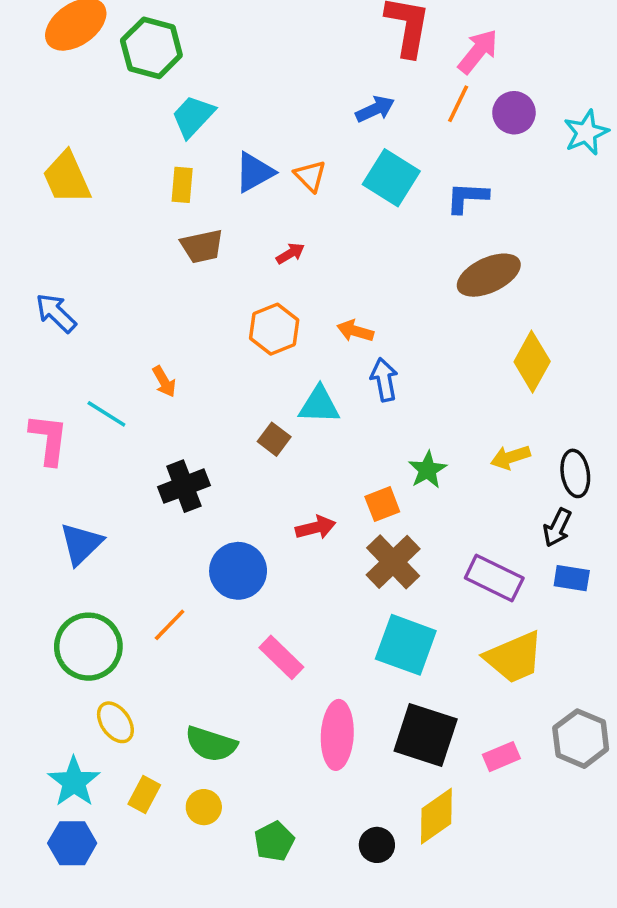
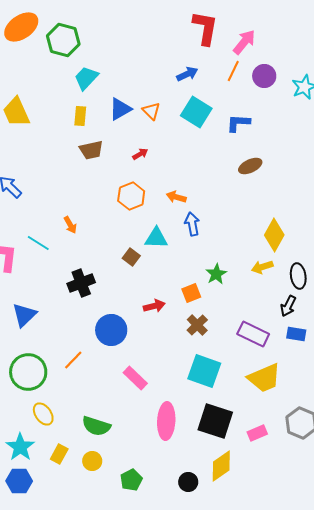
brown ellipse: (489, 275) -> (250, 166), size x0.7
yellow diamond: (532, 362) -> (274, 235), moved
brown cross: (393, 562) -> (197, 325), size x0.7

